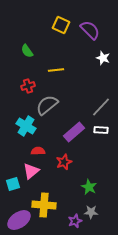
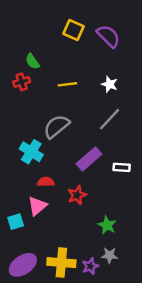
white star: (103, 58) -> (110, 84), moved
red cross: (28, 86) -> (22, 82), moved
gray line: (101, 107) -> (110, 119), moved
white rectangle: (101, 130) -> (122, 167), moved
yellow cross: (44, 205) -> (61, 263), moved

